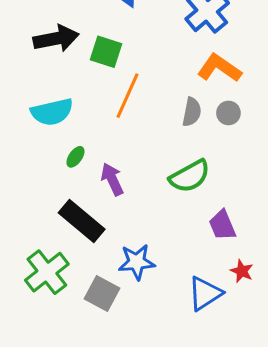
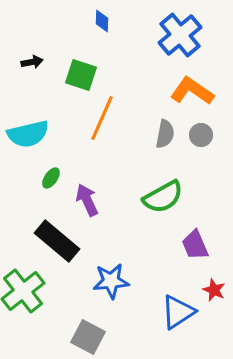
black arrow: (56, 39) -> (32, 62), size x0.5
gray square: (102, 294) -> (88, 337), moved

